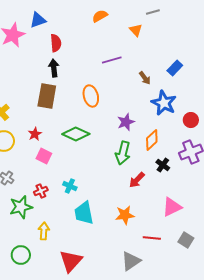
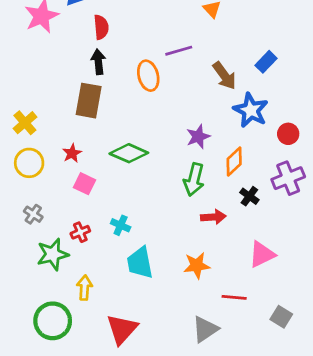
brown arrow: (145, 78) -> (224, 76), size x1.5
orange ellipse: (91, 96) -> (148, 76), moved
red arrow: (137, 180) -> (213, 217), turned -138
gray square: (186, 240) -> (281, 317), moved
green circle: (21, 255) -> (53, 321), size x1.4

